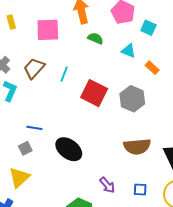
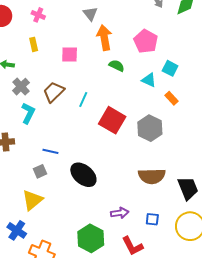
cyan square: (148, 28) -> (170, 68), moved
pink square: (48, 30) -> (70, 54), size x0.7
purple arrow: (107, 185) -> (120, 213), turned -60

